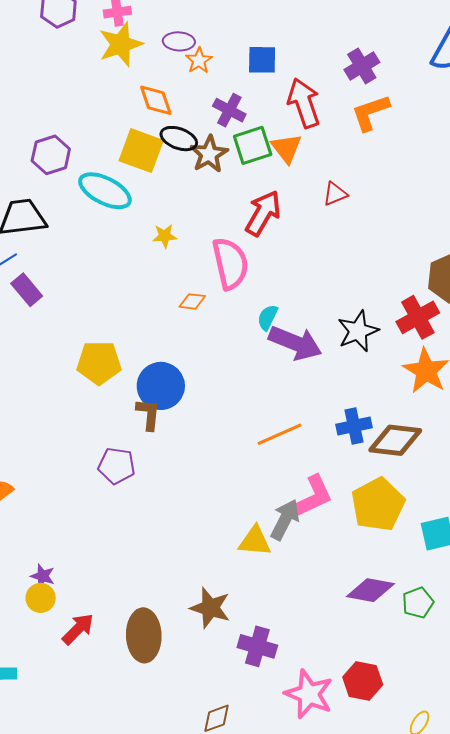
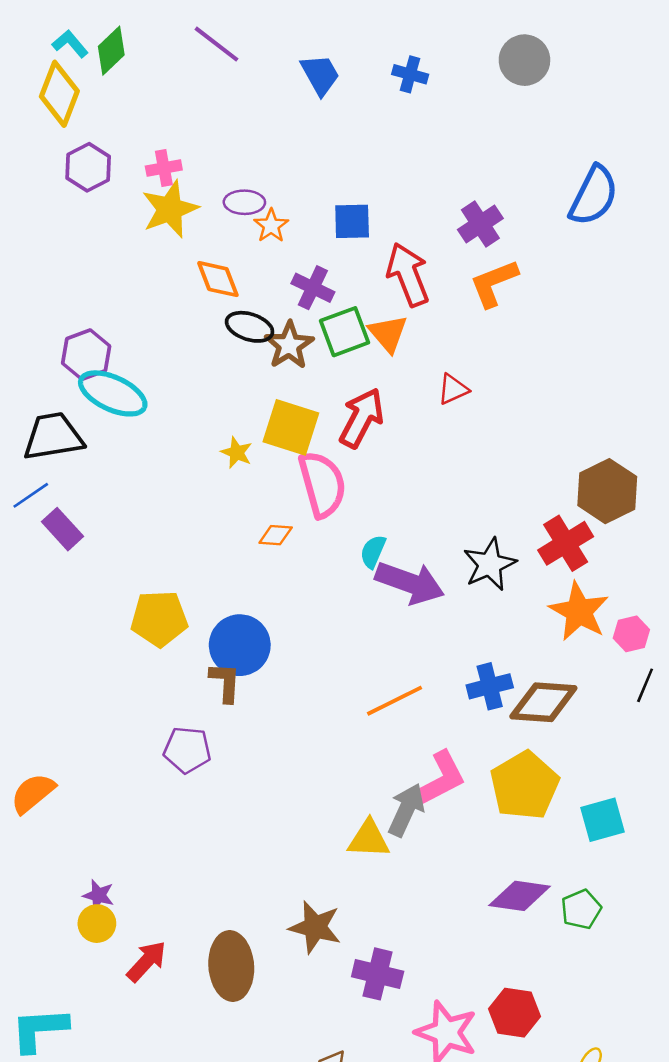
yellow square: (141, 151) -> (291, 427), moved
cyan ellipse: (105, 191) -> (113, 393), moved
yellow star: (165, 236) -> (237, 453), turned 30

